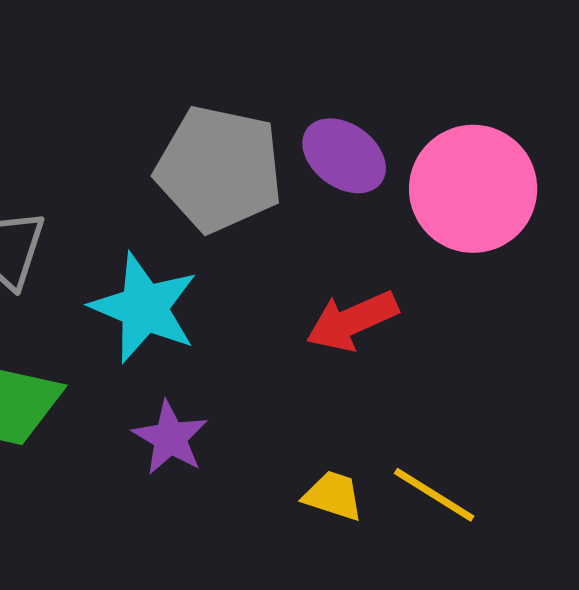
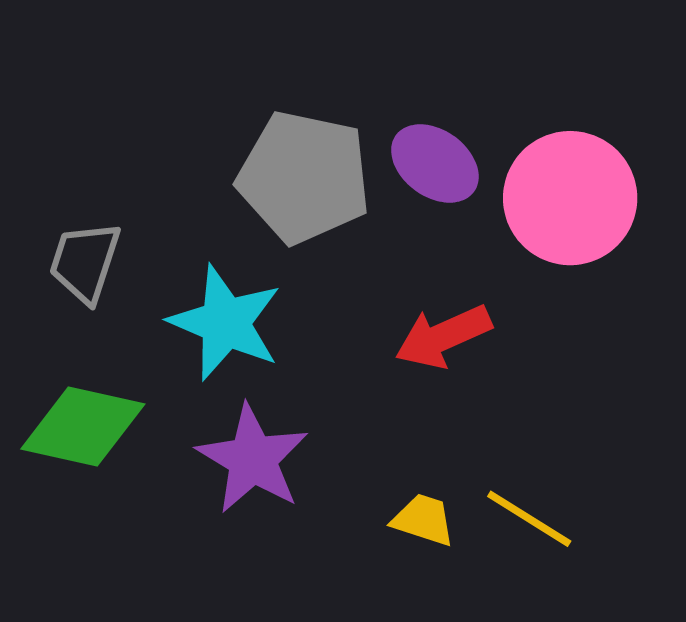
purple star: (170, 438) -> (253, 459), size x1.4

